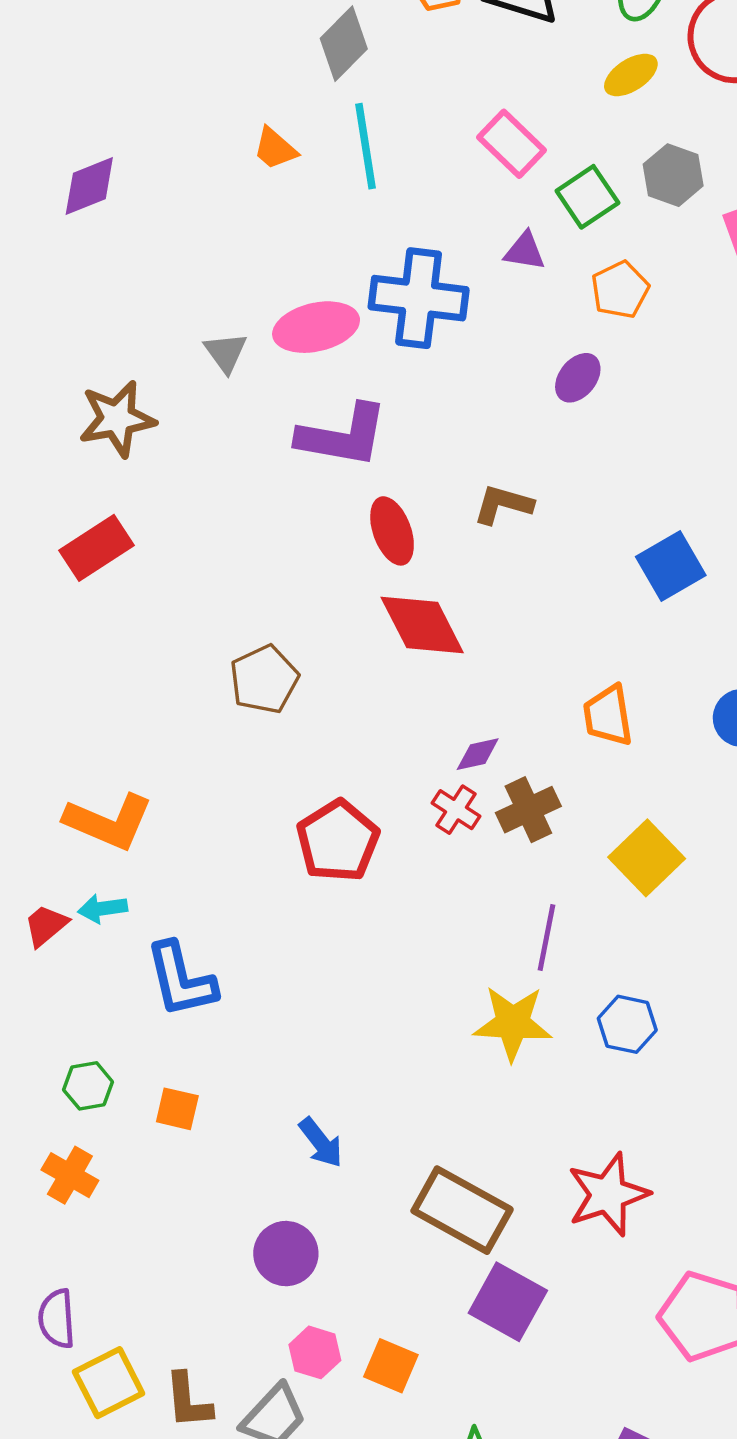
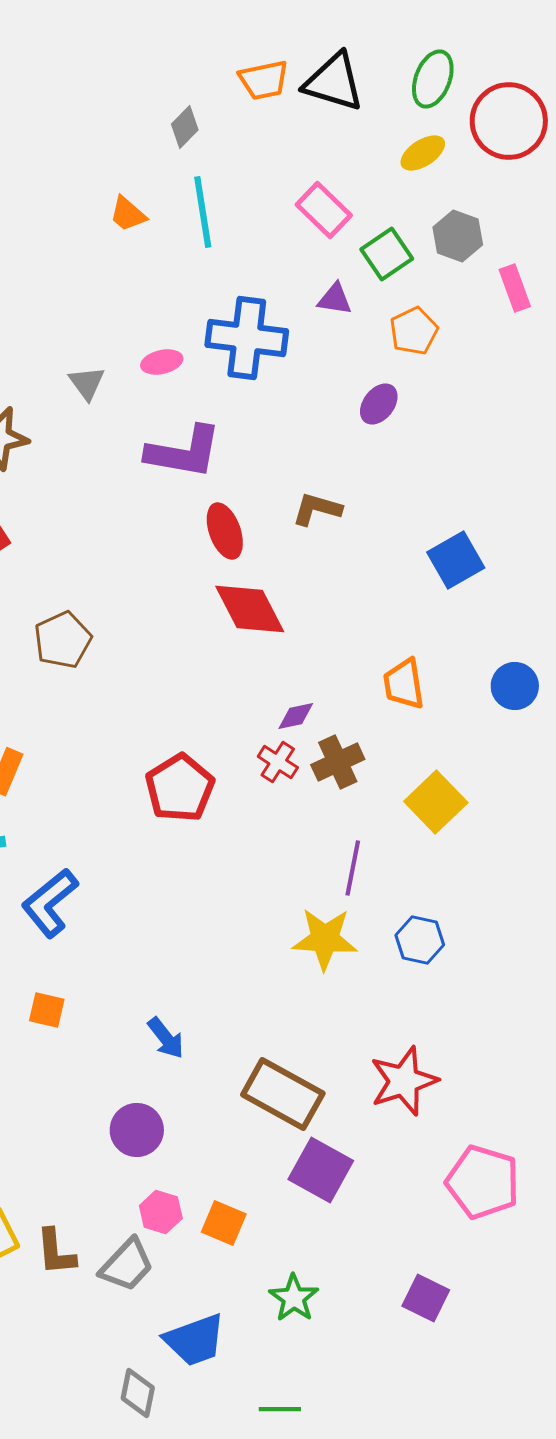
gray diamond: (344, 44) -> (185, 127), size x0.7
pink ellipse: (316, 327) -> (162, 362), size x0.6
brown pentagon: (264, 679) -> (63, 640), moved
blue L-shape: (181, 980) -> (50, 903), turned 64

